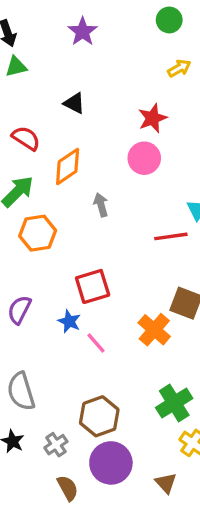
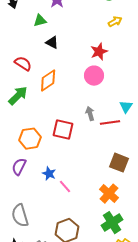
green triangle: (16, 67) -> (40, 21), moved
gray arrow: (101, 205) -> (90, 114), moved
orange hexagon: (38, 233) -> (30, 139), moved
red square: (93, 286) -> (63, 130), moved, turned 30
orange cross: (154, 330) -> (109, 194), moved

